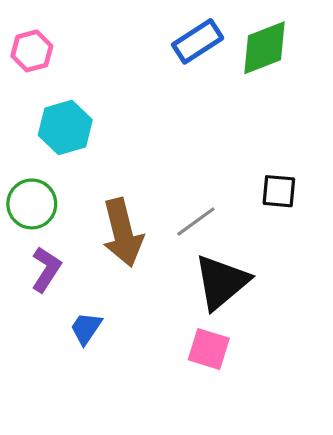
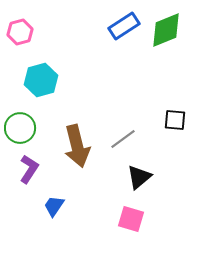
black triangle: (221, 282) -> (139, 177), size x0.7

